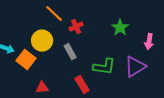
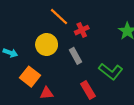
orange square: (26, 60) -> (30, 77), moved
green L-shape: (104, 67) -> (111, 71), turned 30

